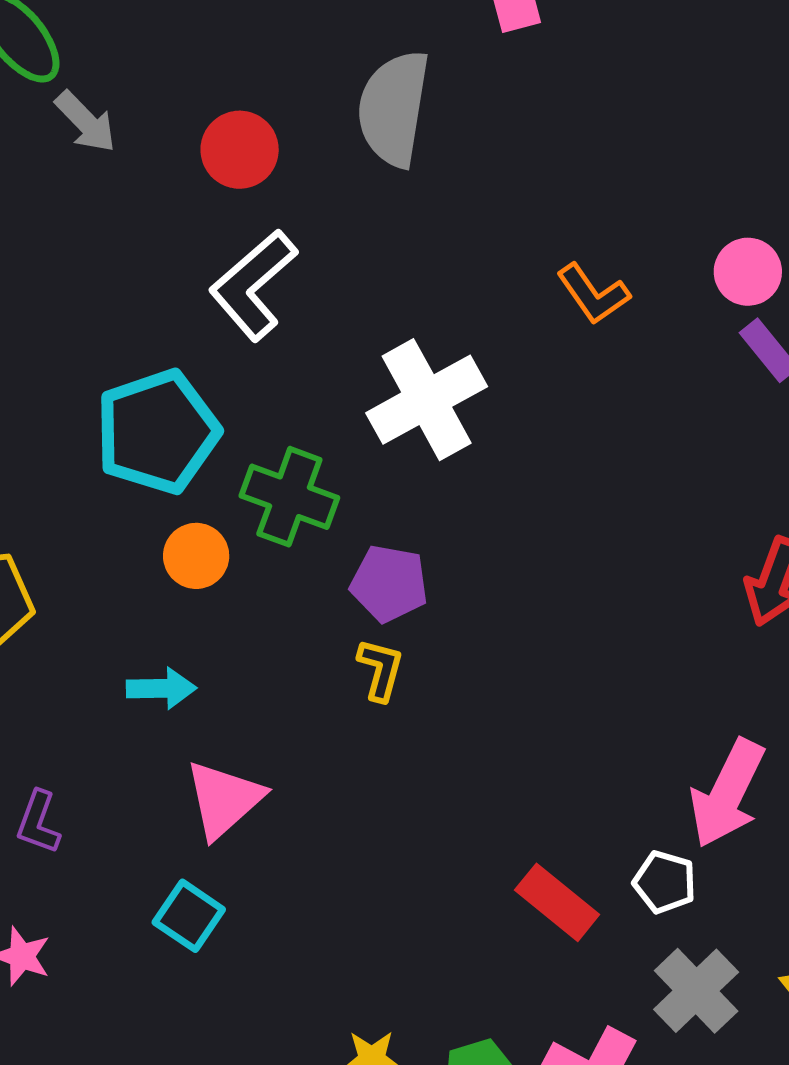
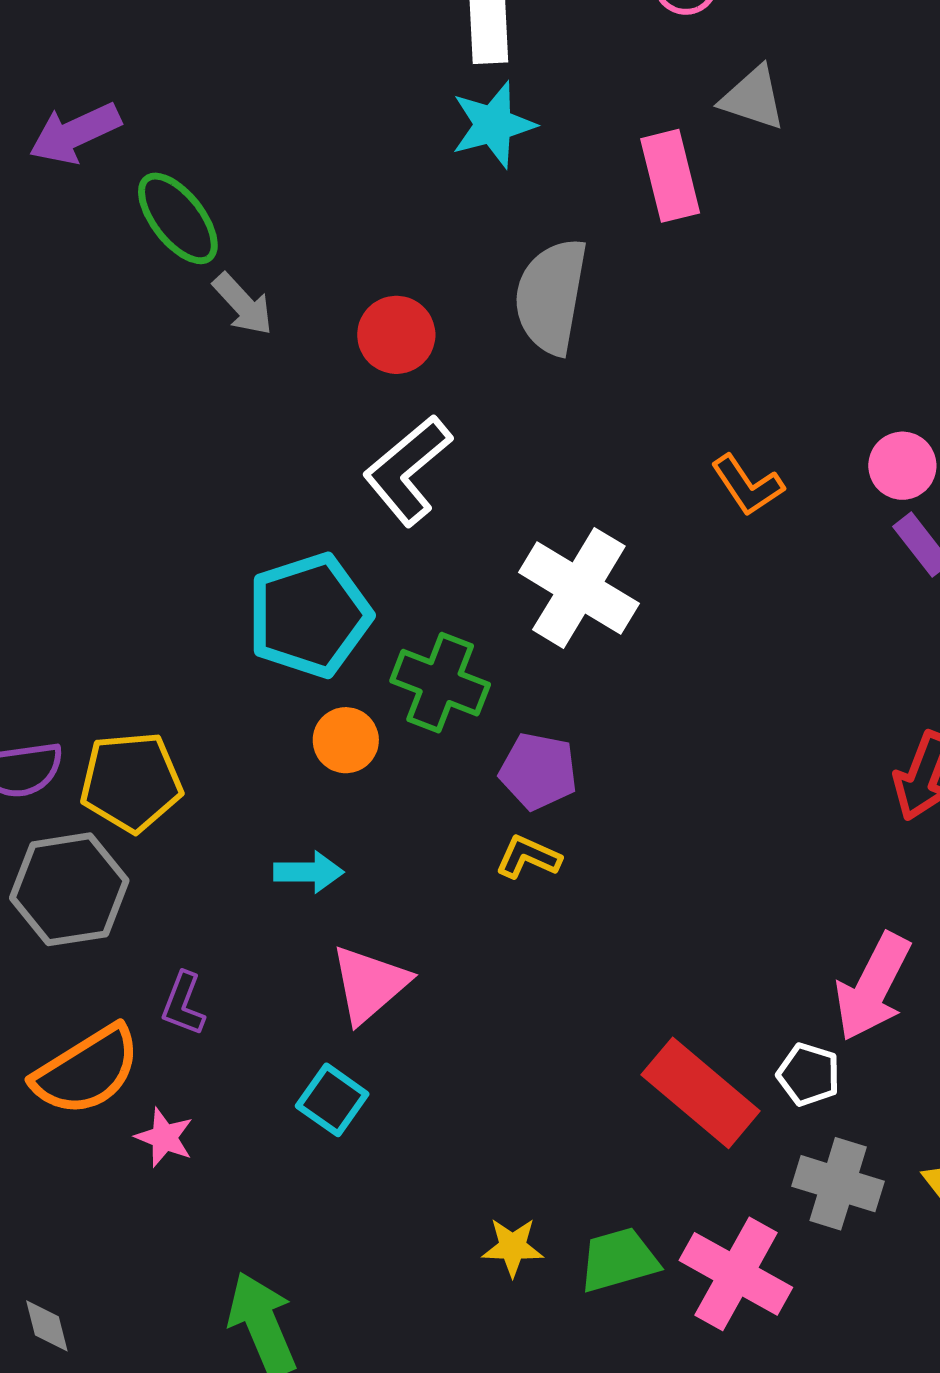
white cross: (427, 400) -> (579, 588), turned -31
yellow L-shape: (380, 670) -> (528, 857), turned -82
red rectangle: (557, 902) -> (701, 1093), size x1.4
gray cross: (696, 991) -> (838, 1184), turned -30

